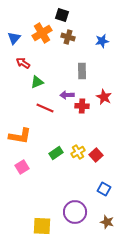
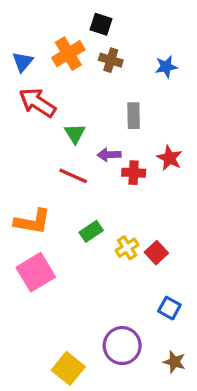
red arrow: (23, 63) -> (37, 103), size x1.6
green triangle: (37, 82) -> (75, 134), moved, turned -40
green rectangle: (56, 153) -> (91, 231), moved
pink square: (22, 167) -> (36, 272), size x1.6
yellow square: (42, 226) -> (68, 368), turned 36

